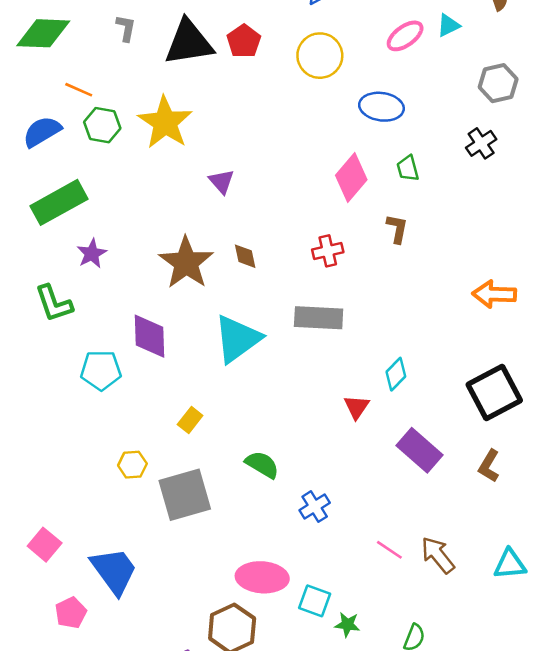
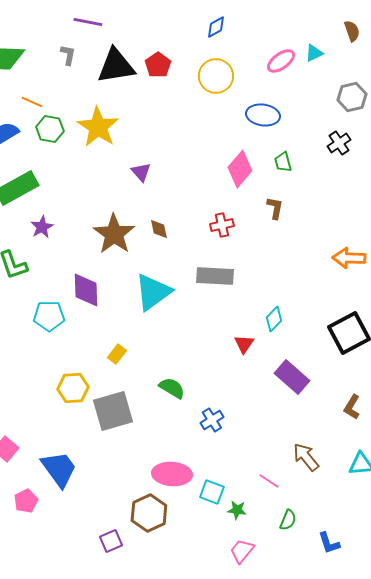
yellow hexagon: (132, 465) -> (73, 388), size x1.4
brown L-shape: (489, 466) -> (352, 407), moved
pink line: (389, 550) -> (269, 481), moved

